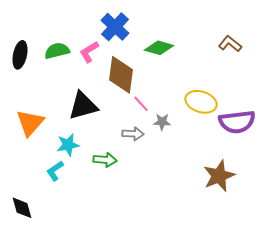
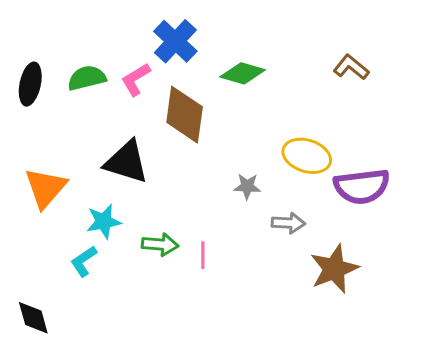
pink line: (141, 104) -> (203, 255), moved, turned 42
black triangle: (83, 106) -> (126, 162), turned 32
gray arrow: (133, 134) -> (288, 223), moved

